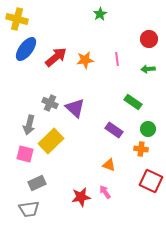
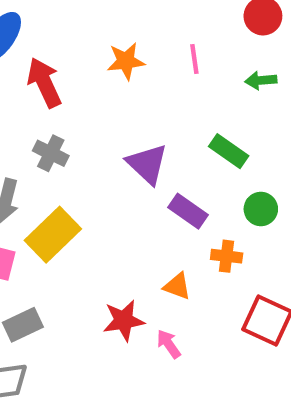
red arrow: (56, 57) -> (44, 83), moved, turned -75
purple triangle: (75, 108) -> (147, 164), moved
orange cross: (141, 149) -> (227, 256), moved
red star: (81, 197) -> (124, 320), moved

